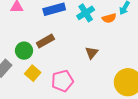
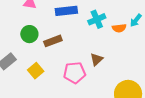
green circle: (24, 51) -> (29, 34), moved
pink pentagon: (62, 81) -> (75, 73), moved

